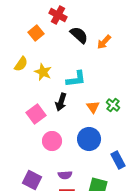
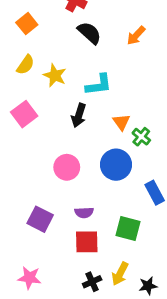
orange square: (36, 33) -> (27, 24), moved
black semicircle: (79, 35) -> (89, 33), moved
green cross: (113, 105) -> (141, 137), moved
pink square: (36, 114) -> (24, 114), moved

